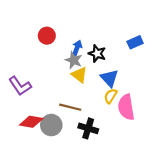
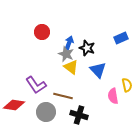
purple L-shape: (20, 86) -> (36, 85), moved
yellow semicircle: (111, 96) -> (127, 85), moved, turned 136
pink semicircle: (126, 107) -> (113, 96), size x0.7
red diamond: (31, 122) -> (14, 105), moved

